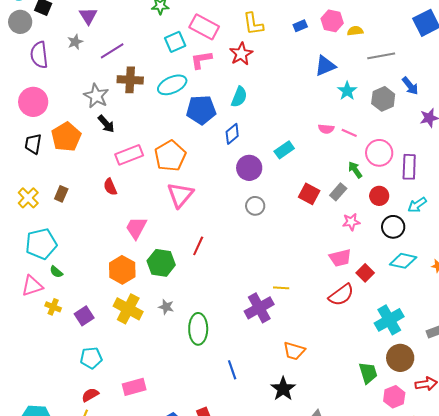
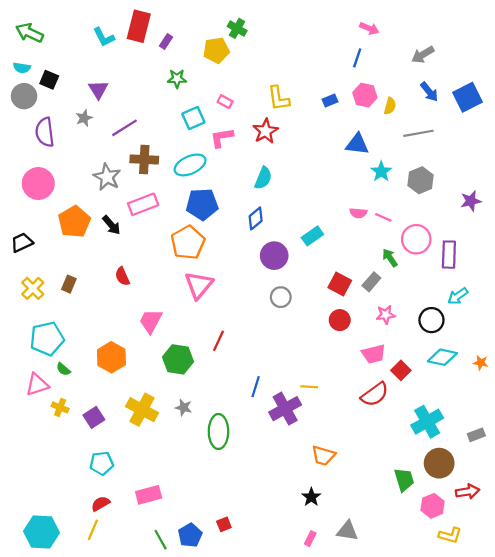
pink rectangle: (204, 27) -> (225, 102), size x0.5
yellow semicircle: (355, 31) -> (390, 106), turned 112
blue triangle: (325, 66) -> (357, 144), turned 30
blue arrow: (410, 86) -> (429, 92), moved
blue pentagon: (201, 110) -> (202, 204), moved
black arrow: (106, 124) -> (111, 225), moved
black trapezoid: (33, 144) -> (22, 243), moved, turned 55
pink rectangle: (129, 155) -> (143, 204), moved
red circle: (379, 196) -> (340, 320), moved
orange hexagon: (122, 270) -> (111, 357), moved
blue line: (232, 370) -> (256, 387), moved, turned 36
black star: (283, 389) -> (311, 497), size x0.7

